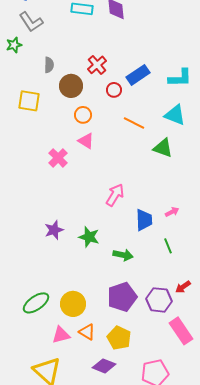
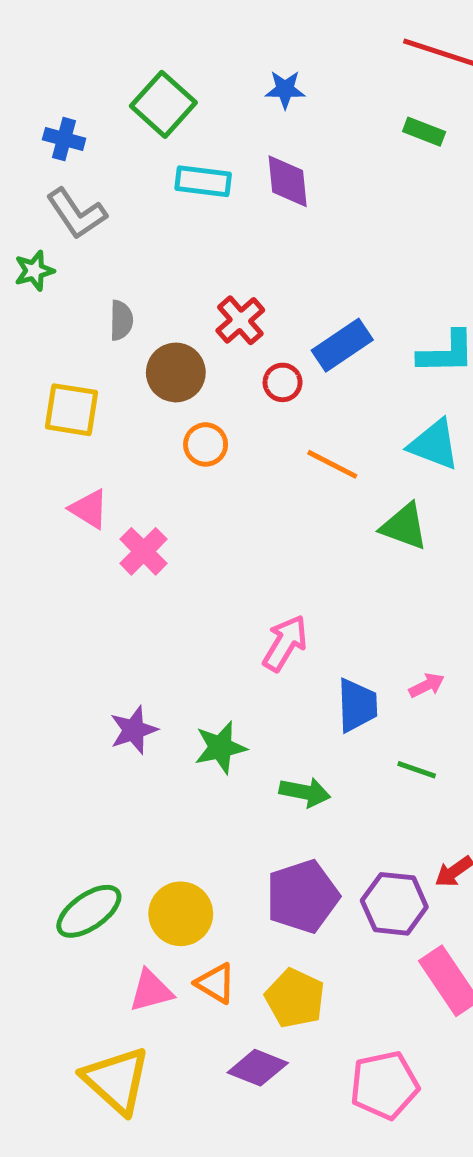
pink triangle: (86, 141) -> (89, 509), moved
green star: (89, 237) -> (220, 747), turned -30
green line: (168, 246) -> (417, 770), turned -49

